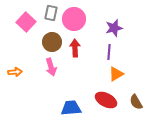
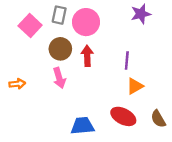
purple star: (114, 28) -> (141, 14), moved

